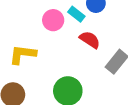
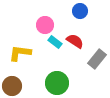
cyan rectangle: (76, 14) -> (55, 42), moved

